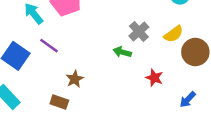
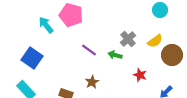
purple line: (49, 46) -> (89, 50), moved
brown star: (75, 79) -> (92, 82), moved

